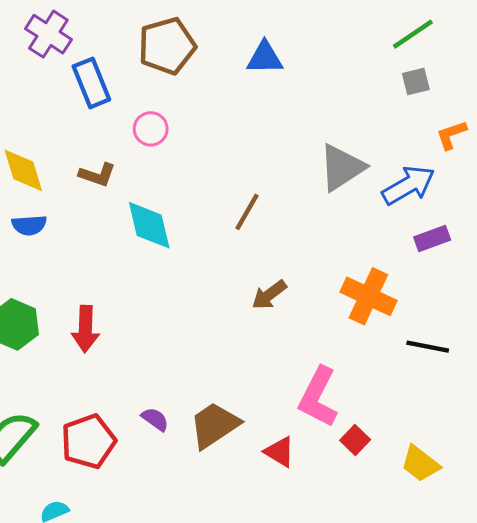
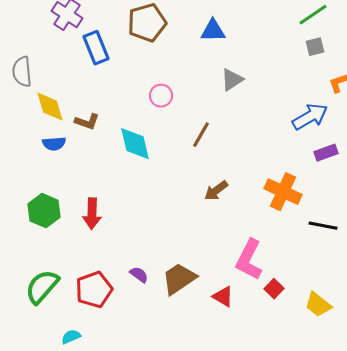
pink circle: (151, 129) -> (161, 96), moved
gray triangle: (342, 167) -> (232, 80), moved, size x0.7
brown L-shape: (97, 175) -> (87, 122), moved

